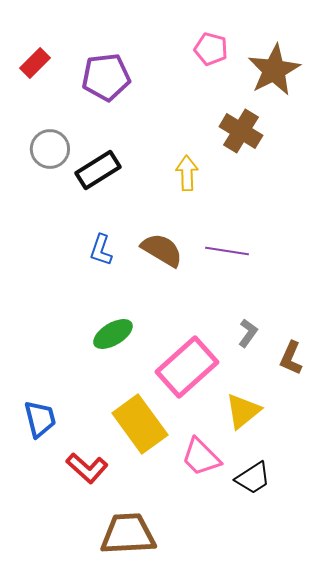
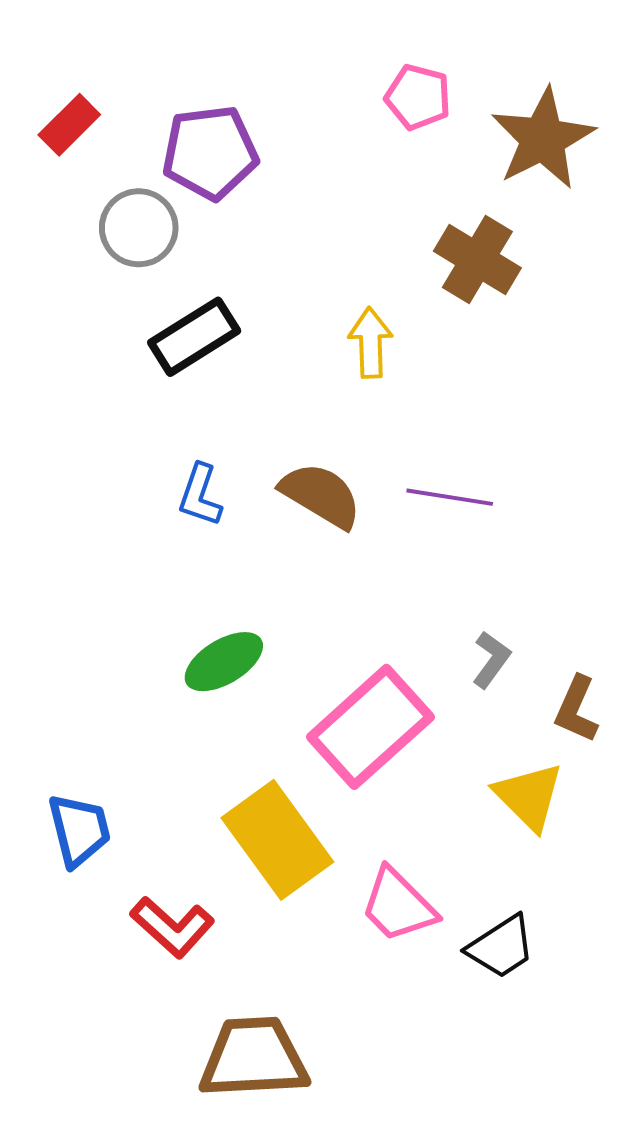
gray circle: (50, 149) -> (139, 228), moved
yellow triangle: (243, 411) -> (529, 796), moved, turned -36

